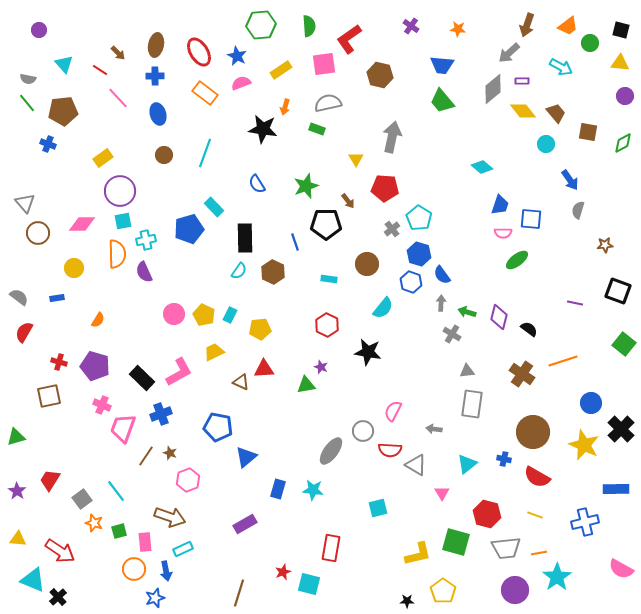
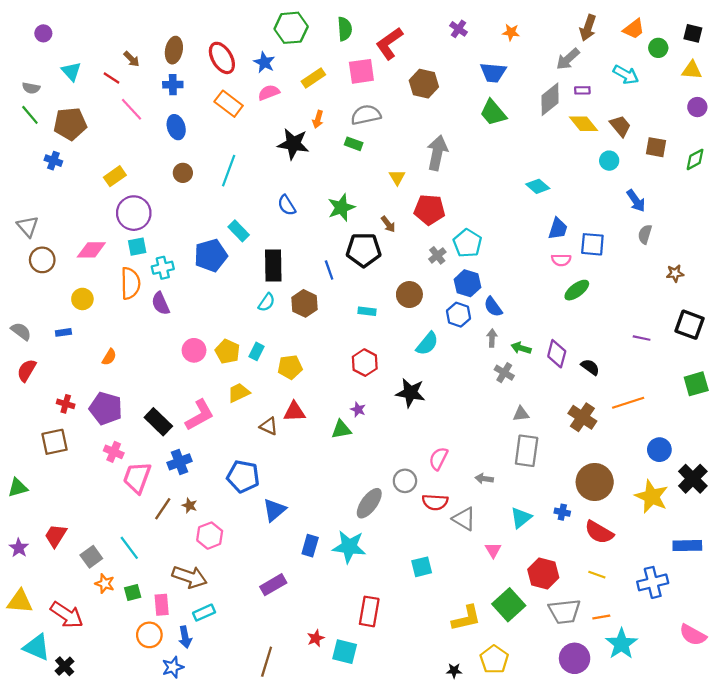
green square: (624, 344) -> (696, 384), turned 35
cyan star: (313, 490) -> (349, 547), size x1.4
yellow triangle: (18, 539) -> (20, 601), size x1.4
green square: (456, 542) -> (509, 605), turned 32

